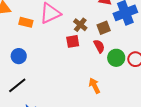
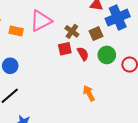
red semicircle: (99, 46) -> (83, 54), moved
green circle: (116, 58) -> (107, 55), moved

